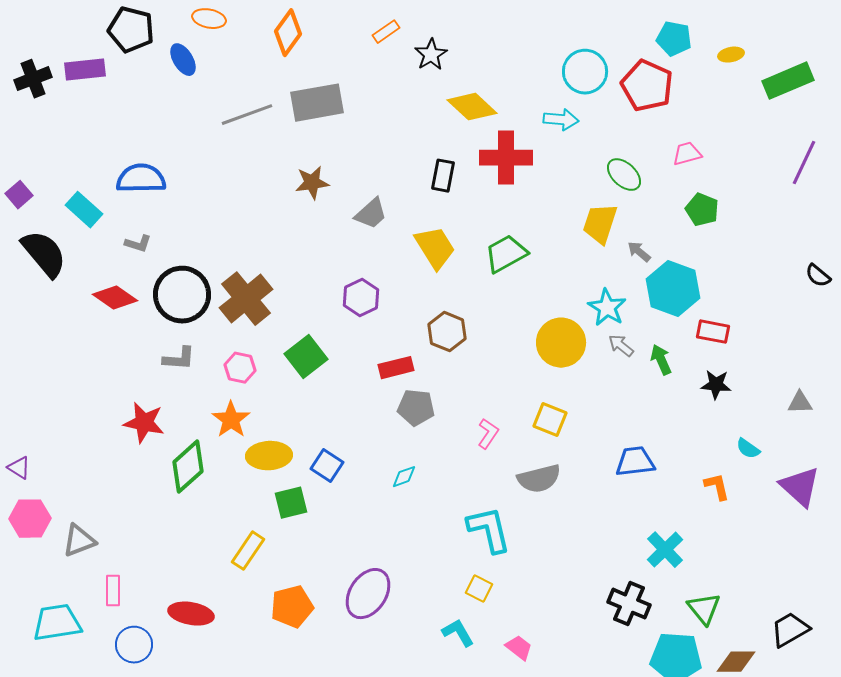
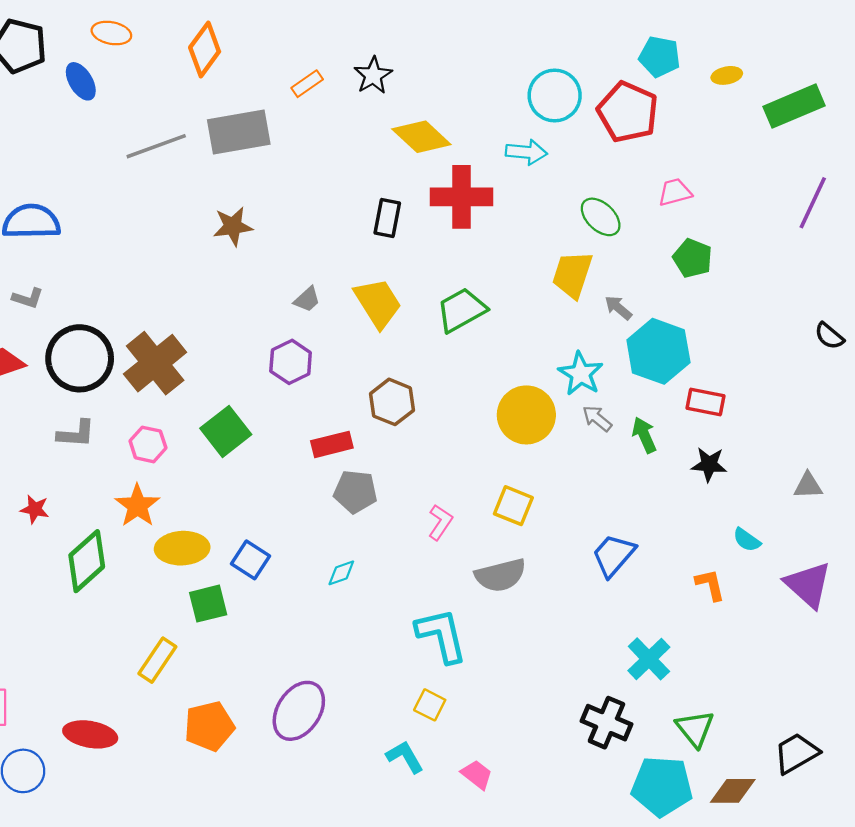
orange rectangle: (386, 32) -> (307, 84), moved
gray trapezoid: (371, 214) -> (307, 299), moved, size x0.7
red star: (144, 423) -> (35, 509), size x0.6
blue trapezoid: (635, 462) -> (614, 555), turned -42

